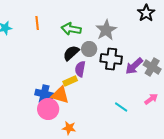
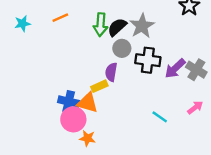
orange line: (37, 23) -> (60, 18), turned 72
green arrow: (71, 29) -> (101, 25), turned -96
black semicircle: (71, 53) -> (117, 27), moved
orange star: (69, 128) -> (88, 138), moved

